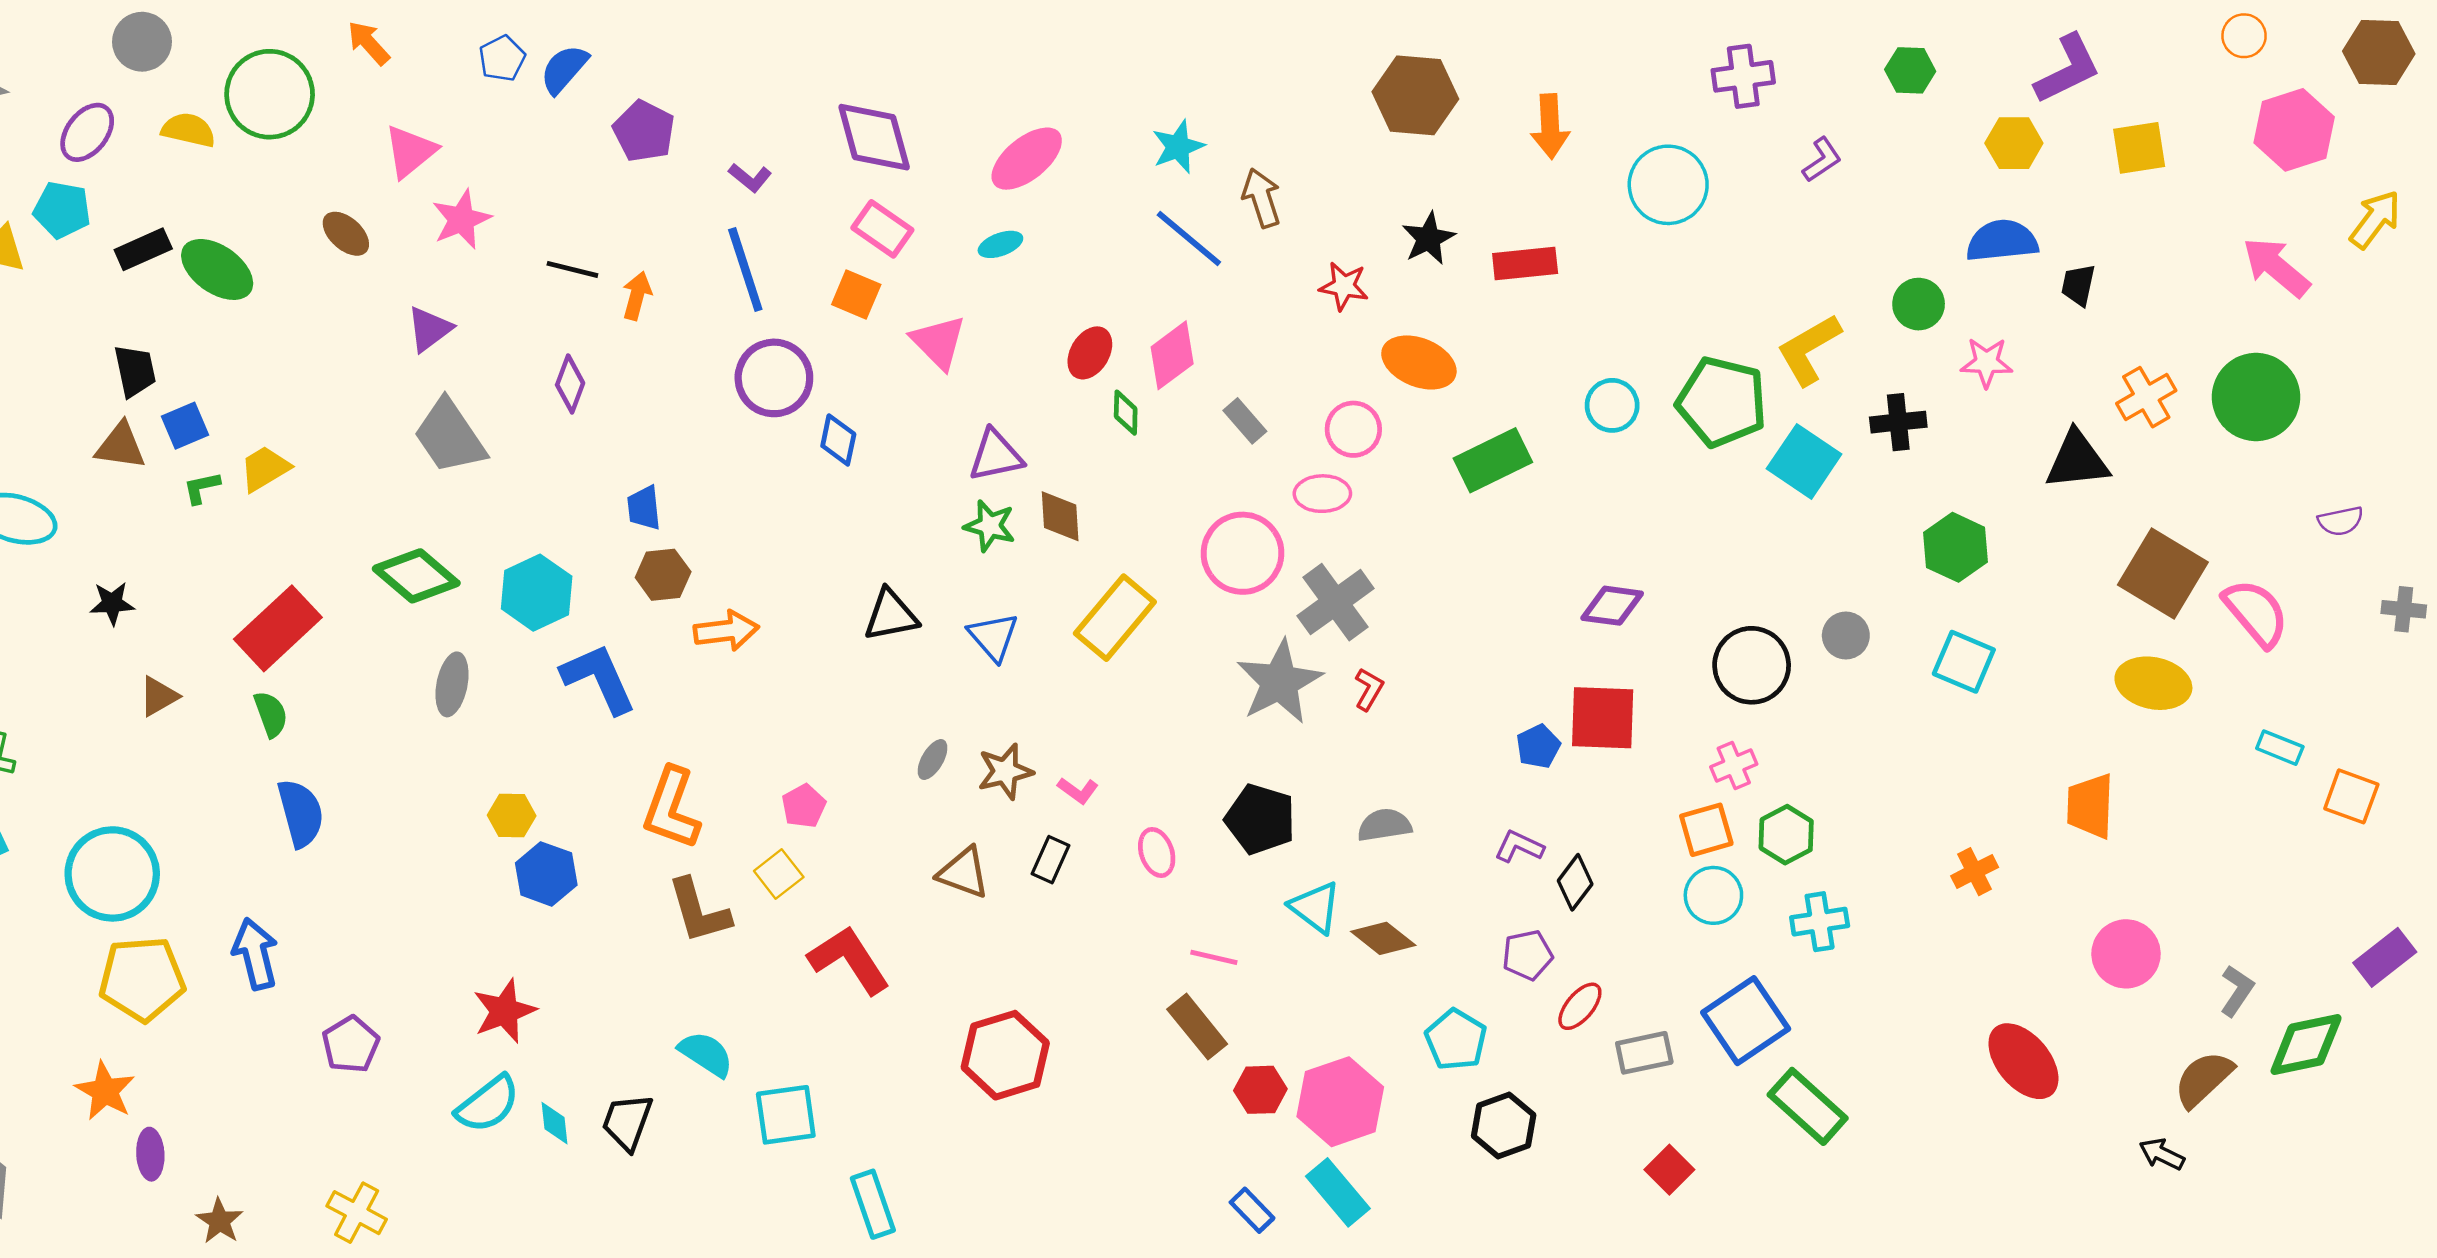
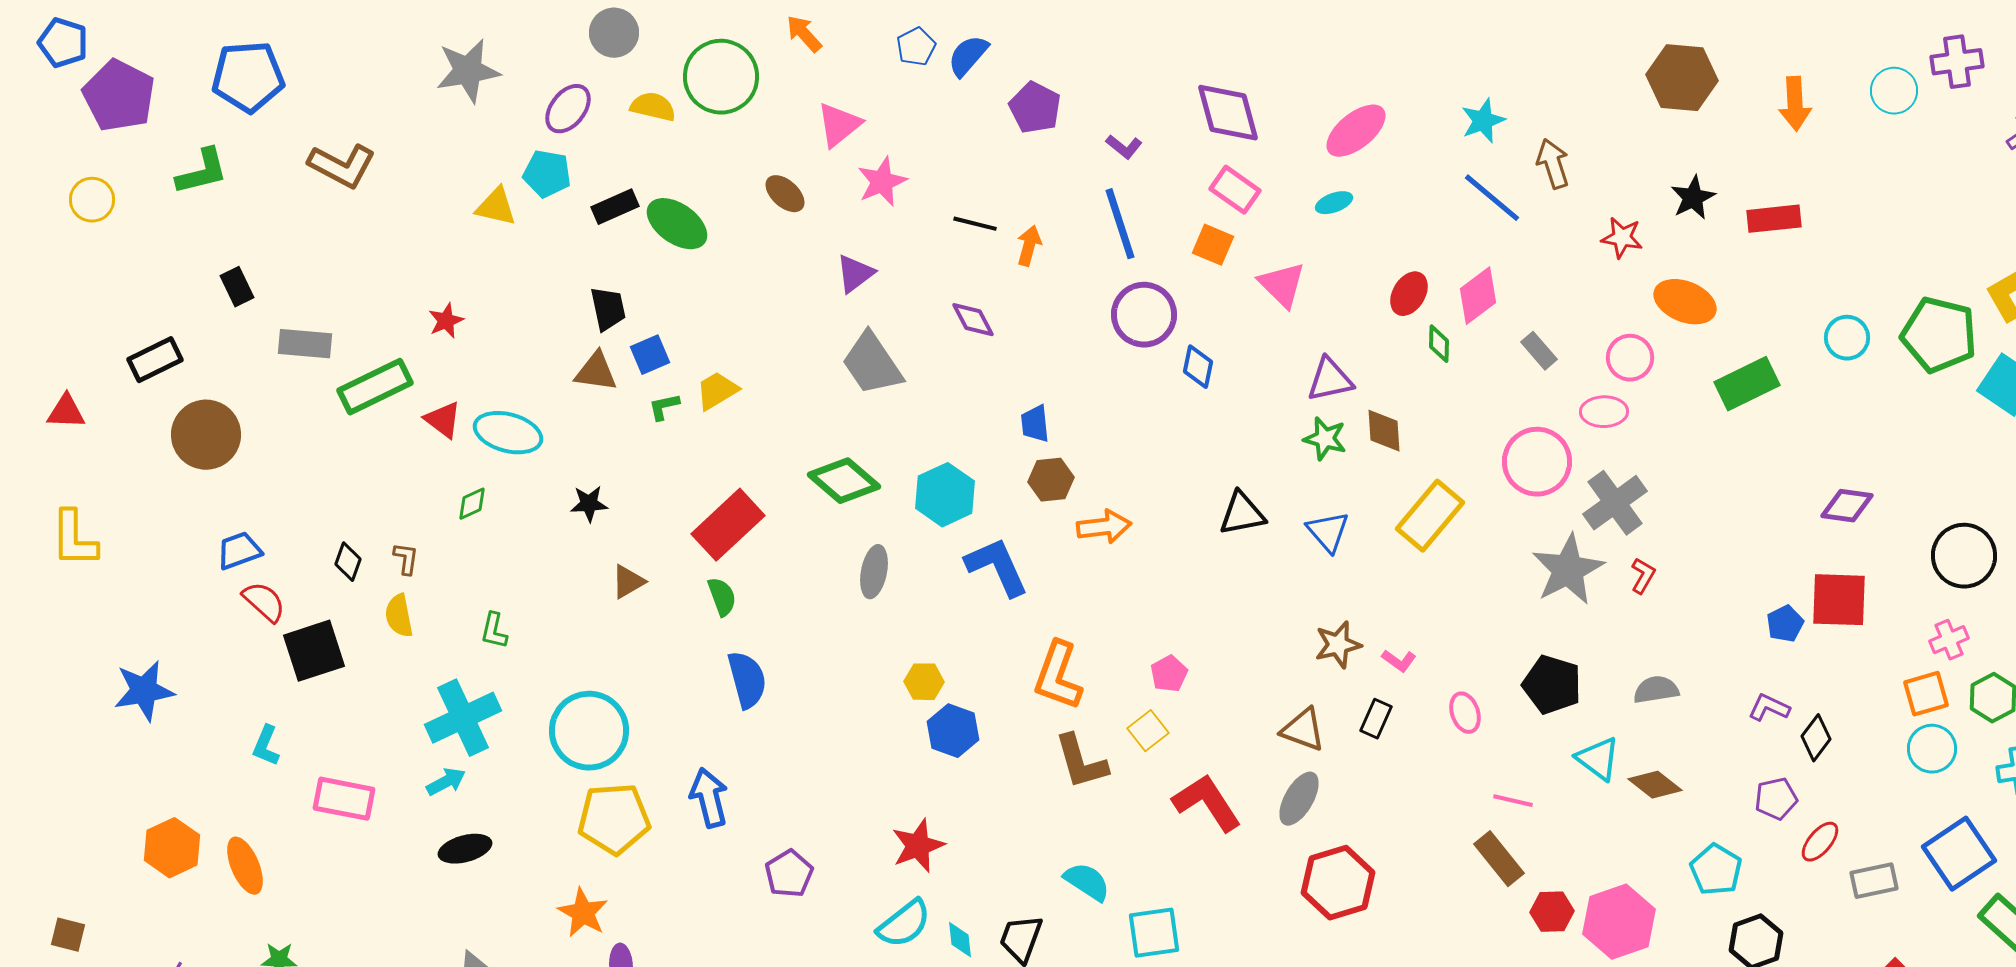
cyan circle: (1668, 185) -> (1894, 91), moved, size x0.7
purple diamond: (570, 384) -> (973, 320), turned -48
gray ellipse: (933, 759) -> (1299, 799), moved, size x1.6

